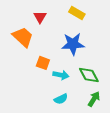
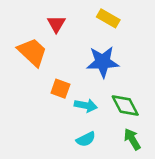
green arrow: (94, 99) -> (132, 139), turned -63

